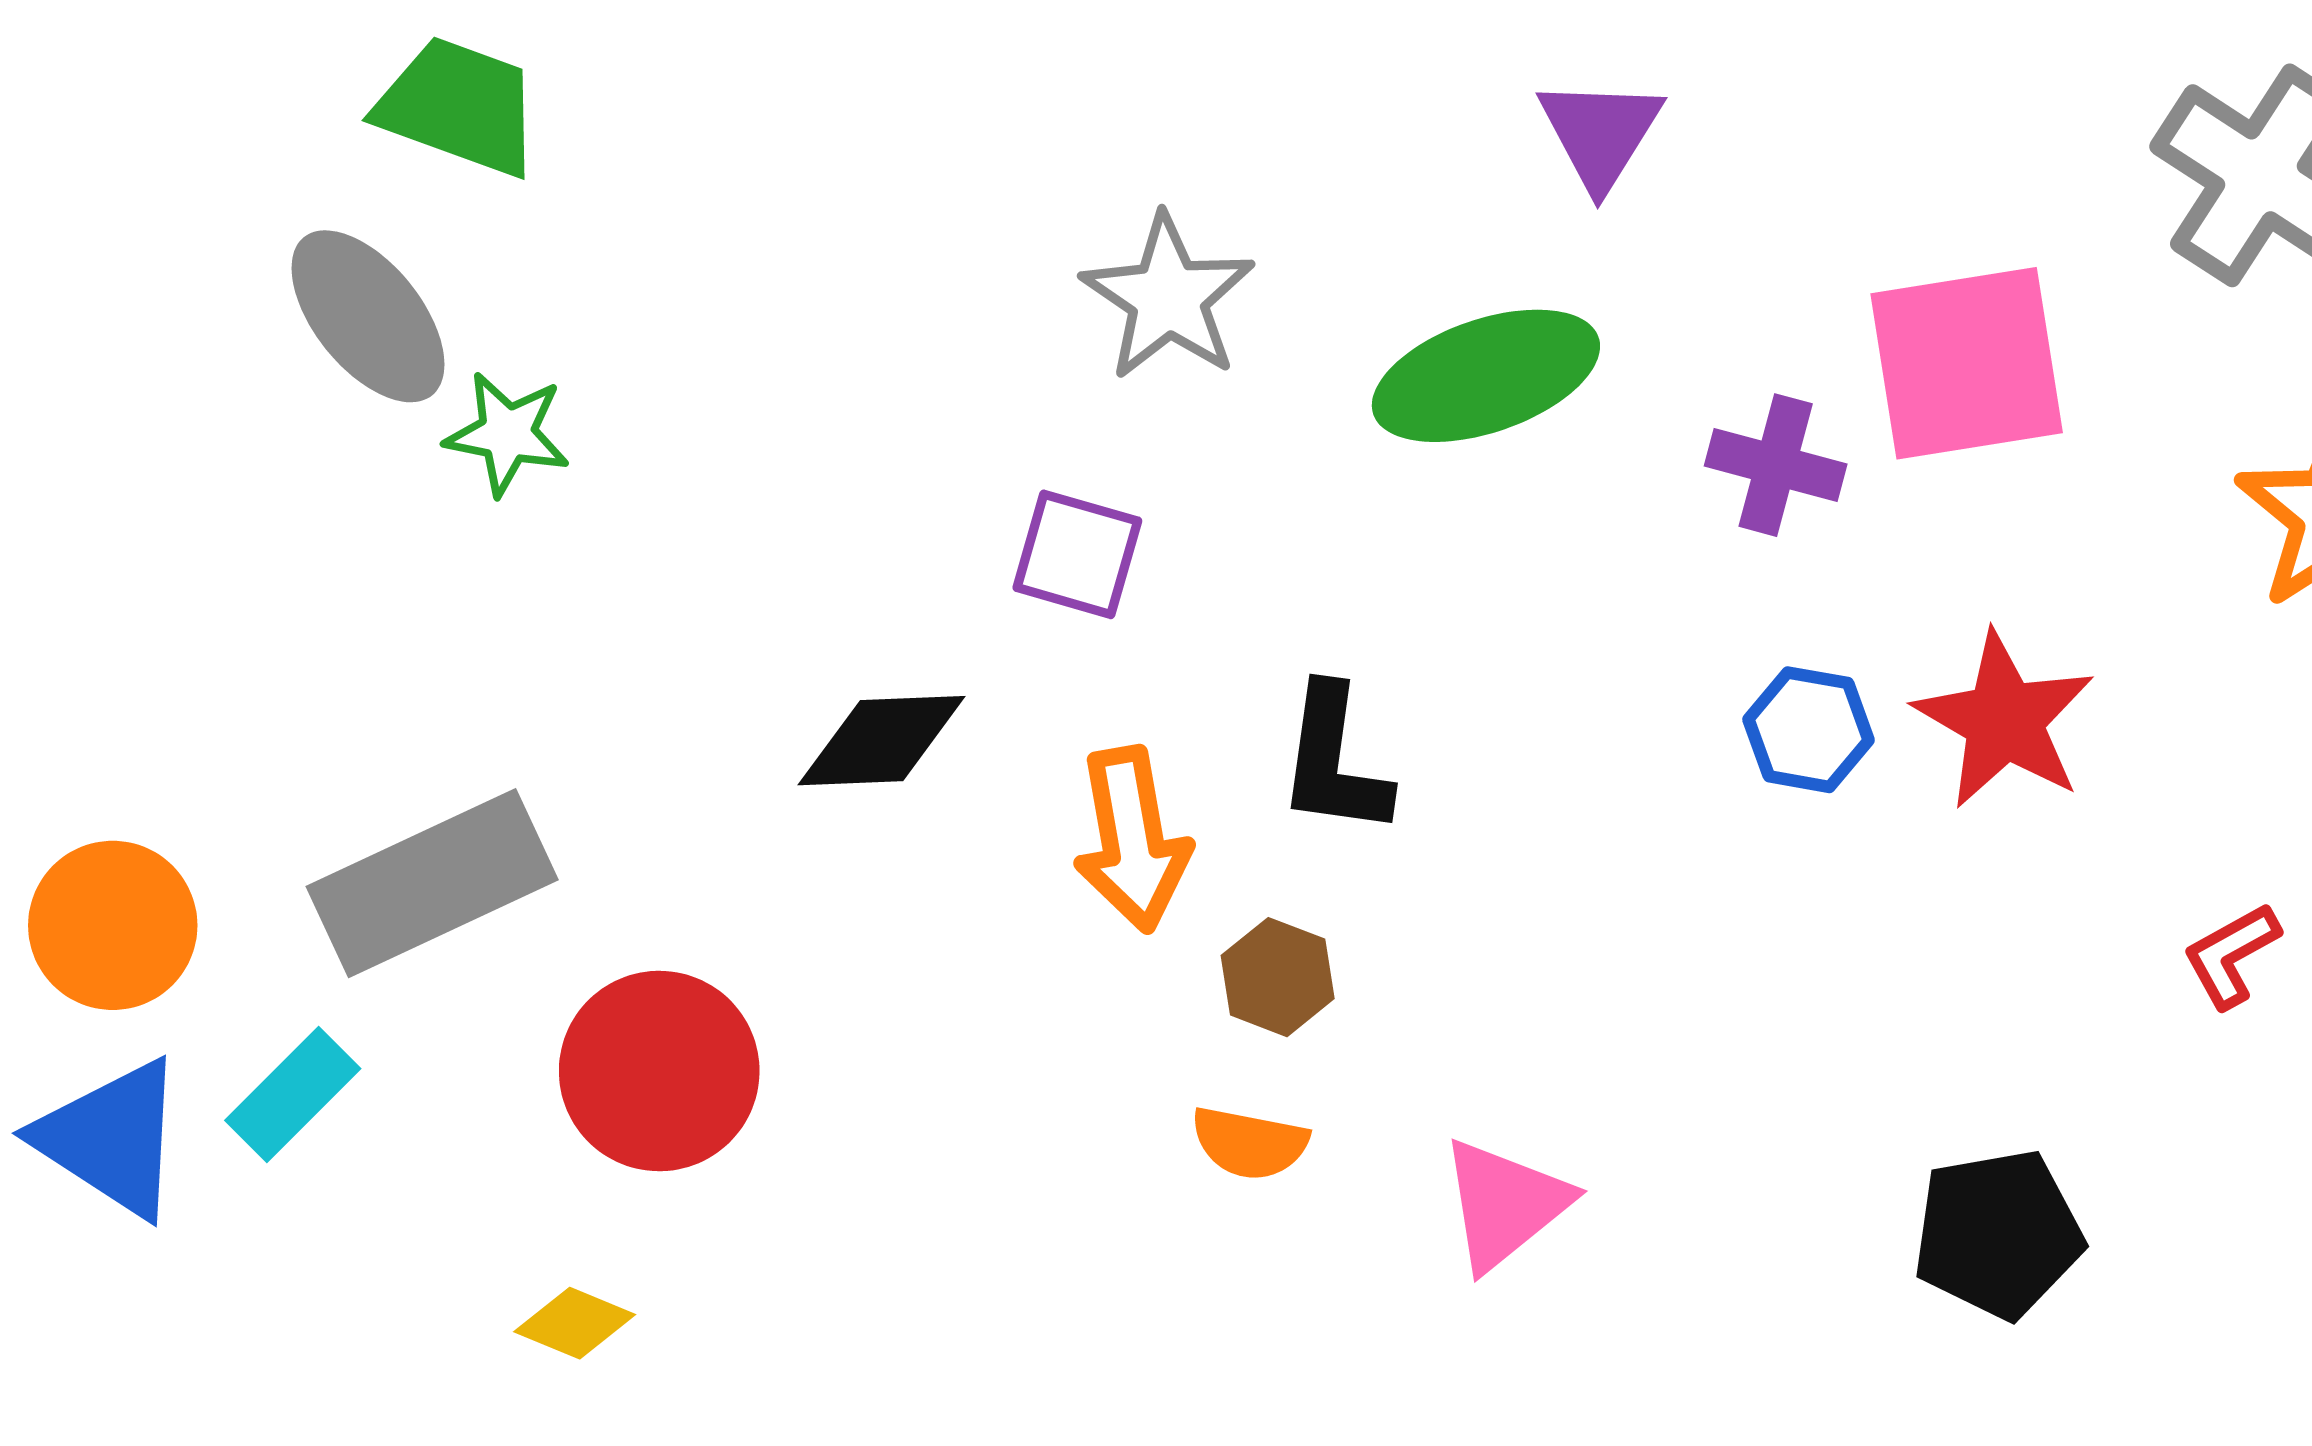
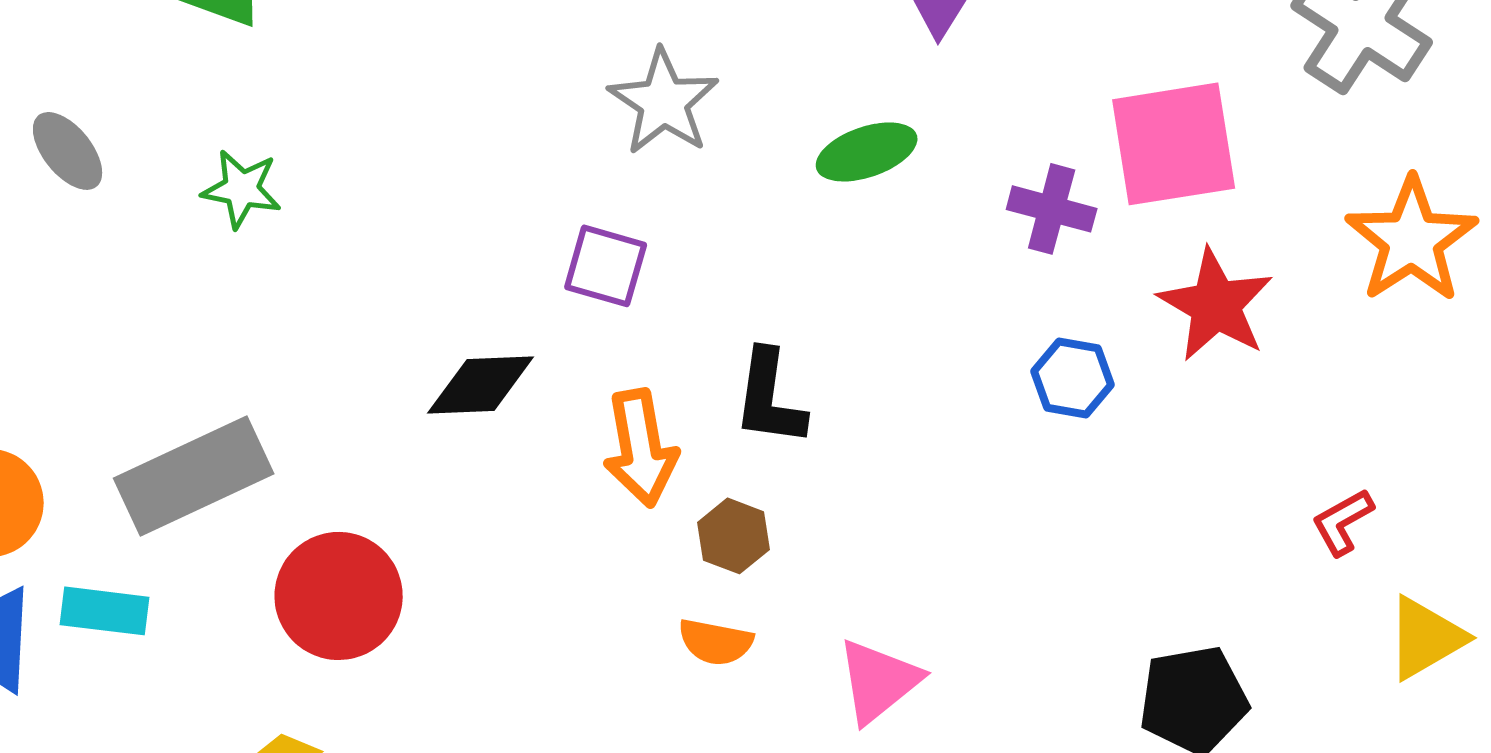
gray ellipse: (368, 316) -> (68, 151), moved, size x0.7
green ellipse: (1486, 376) -> (867, 152), size x0.7
red star: (2004, 720) -> (1216, 305), moved
cyan rectangle: (293, 1095) -> (105, 611), turned 52

